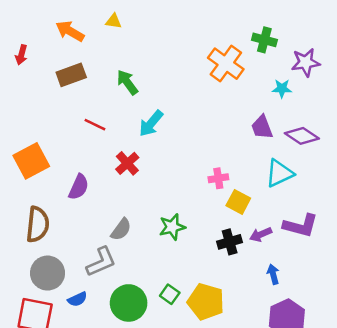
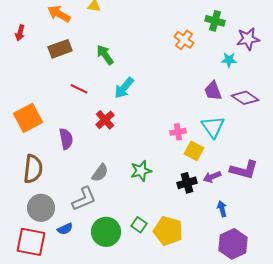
orange cross: (226, 64) -> (184, 40), size x0.7
cyan triangle: (279, 173) -> (213, 127), moved, turned -40
purple semicircle: (79, 187) -> (66, 139), turned -35

